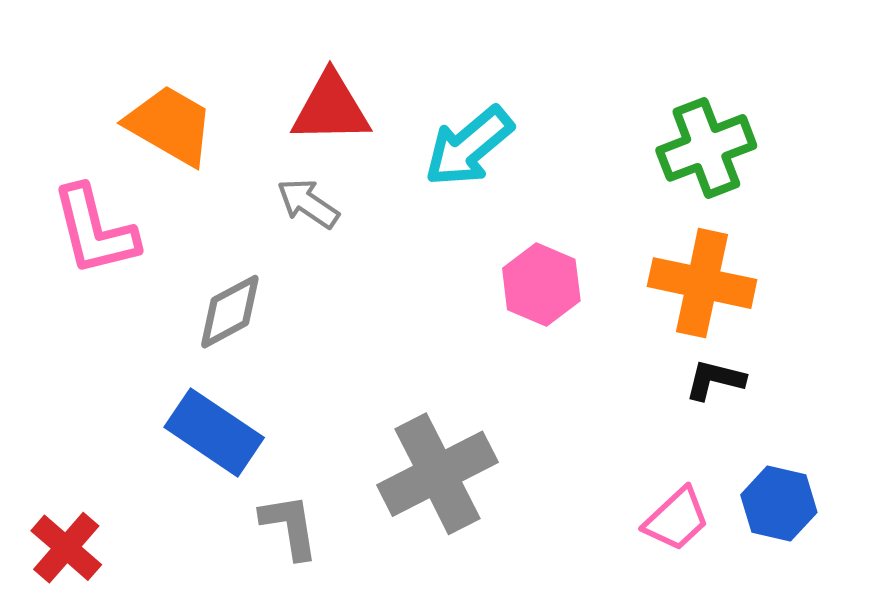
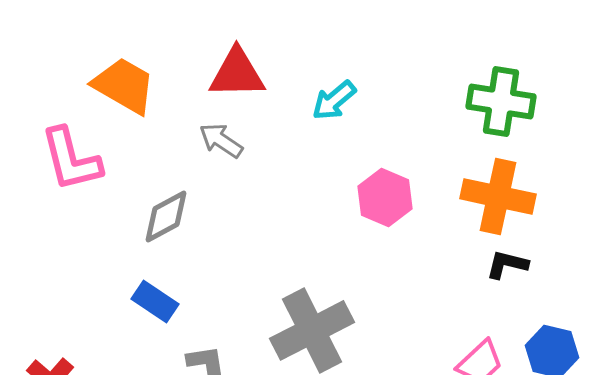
cyan arrow: (469, 147) -> (334, 100), size x0.7
green cross: (706, 148) -> (501, 101), turned 30
blue rectangle: (214, 432) -> (155, 301), size x0.7

